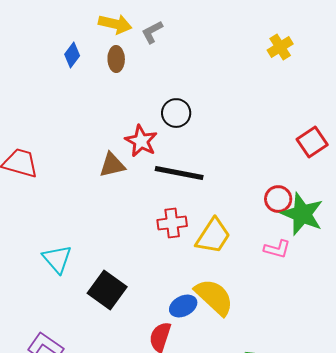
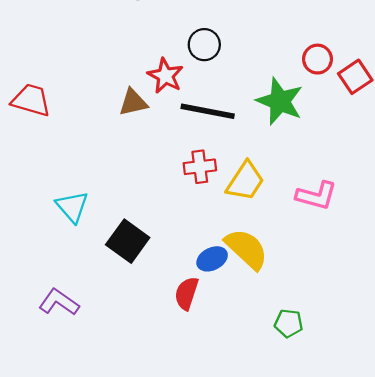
red circle: (278, 199) -> (318, 59), moved
green star: (302, 214) -> (280, 101), moved
pink L-shape: (277, 249) -> (316, 196), size x1.4

